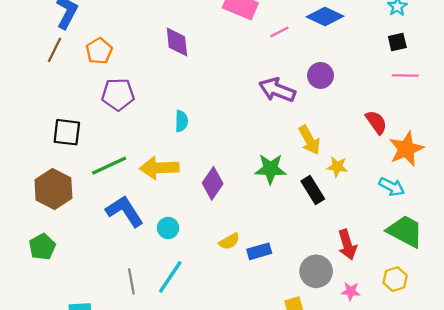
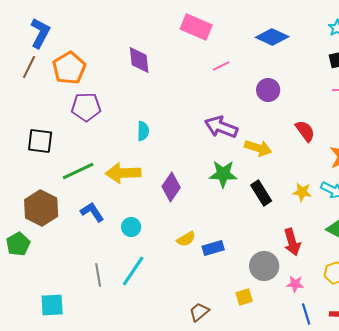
pink line: (279, 32) -> (221, 66), moved
orange pentagon: (99, 51) -> (69, 68), size x1.4
purple arrow: (277, 90) -> (221, 127), moved
red semicircle: (376, 122) -> (305, 131), moved
yellow arrow: (309, 140) -> (258, 148), turned -44
yellow star: (337, 167) -> (302, 192), moved
brown hexagon: (53, 189) -> (41, 208), moved
blue L-shape: (125, 211) -> (92, 212), size x0.7

